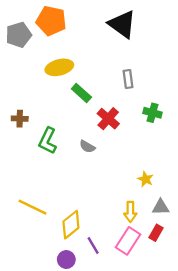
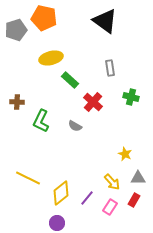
yellow arrow: (130, 212) -> (112, 182), turned -42
pink rectangle: (128, 241) -> (110, 207), size x0.7
purple line: (93, 246) -> (87, 198), moved, turned 70

